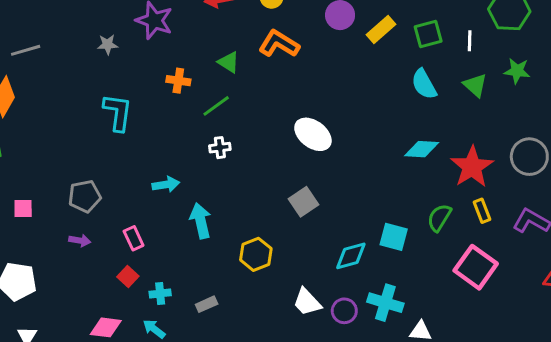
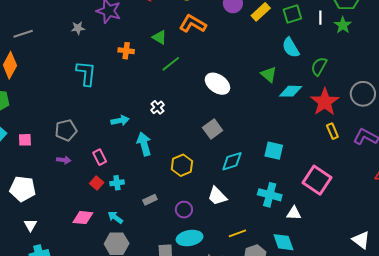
green star: (517, 71) -> (343, 25), moved, turned 30
green triangle: (475, 85) -> (269, 74), moved
green line: (216, 106) -> (171, 64), moved
white cross: (220, 148) -> (157, 107), moved, turned -32
green semicircle: (439, 218) -> (319, 66), moved
cyan diamond: (351, 256) -> (232, 161), moved
pink square: (476, 267) -> (317, 180), moved
cyan cross: (160, 293) -> (117, 183), moved
purple circle: (344, 311) -> (184, 210), moved

